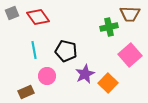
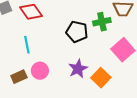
black pentagon: (66, 51) -> (77, 32), moved
brown rectangle: (26, 92) -> (19, 77), moved

